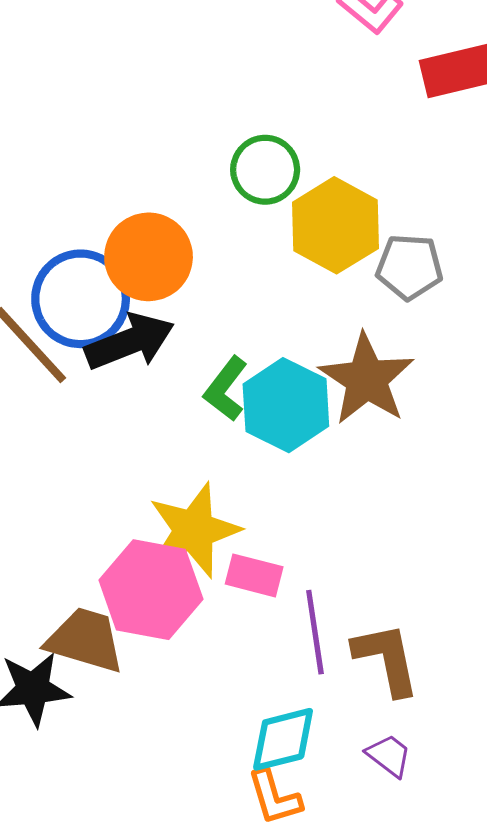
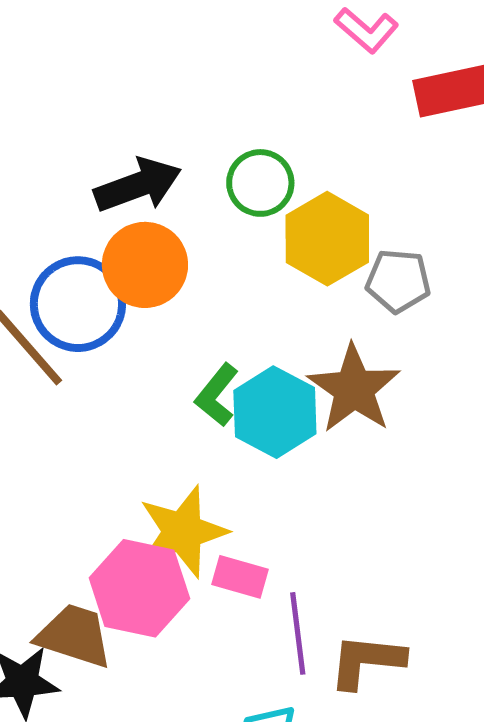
black arrow: (130, 342) -> (138, 185), moved
brown L-shape: (386, 659) -> (367, 661), turned -74

